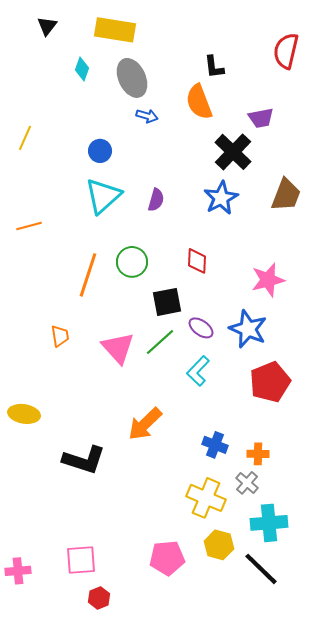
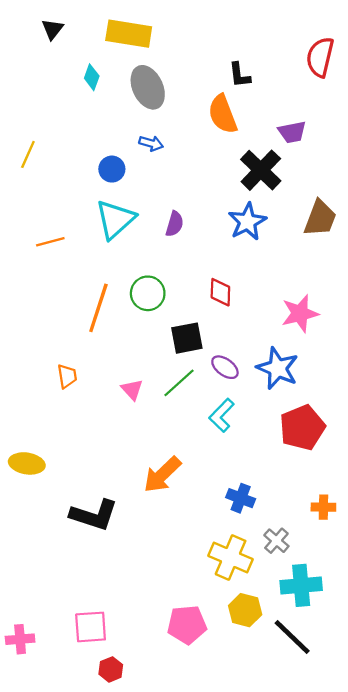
blue arrow: (147, 116) -> (151, 143), moved
orange line: (29, 226) -> (50, 242), moved
pink triangle: (118, 348) -> (132, 390), size x0.6
orange cross: (258, 454) -> (323, 507), moved

